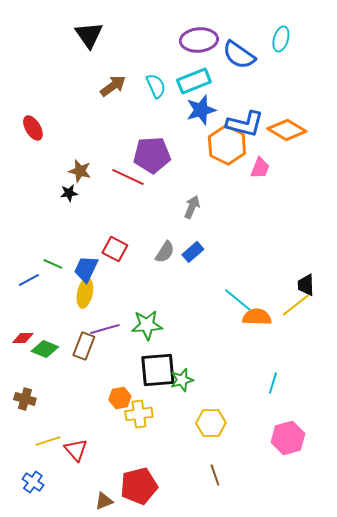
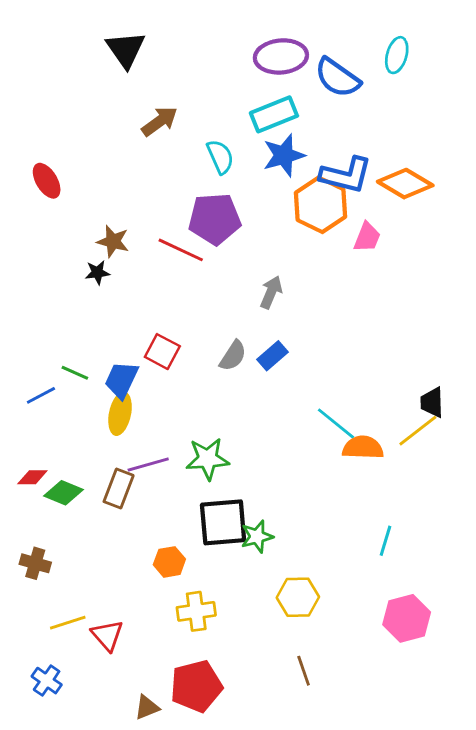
cyan semicircle: (156, 86) -> (220, 157), moved
yellow cross: (139, 414) -> (196, 611), moved

